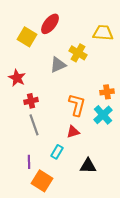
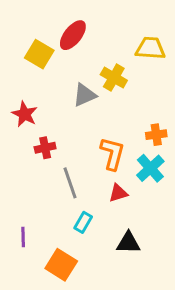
gray line: (34, 125) -> (70, 183), moved
red triangle: (73, 132) -> (118, 193), moved
purple line: (29, 162) -> (23, 237), moved

